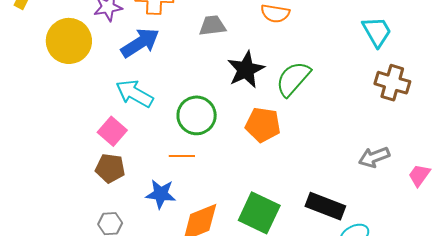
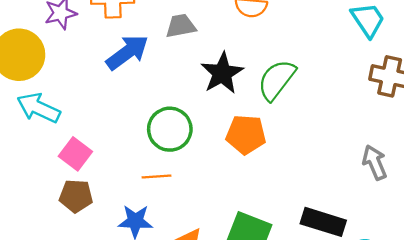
blue arrow: (140, 43) -> (127, 52), moved
cyan arrow: (135, 93) -> (39, 108), moved
gray arrow: (374, 157) -> (375, 162), turned 92

